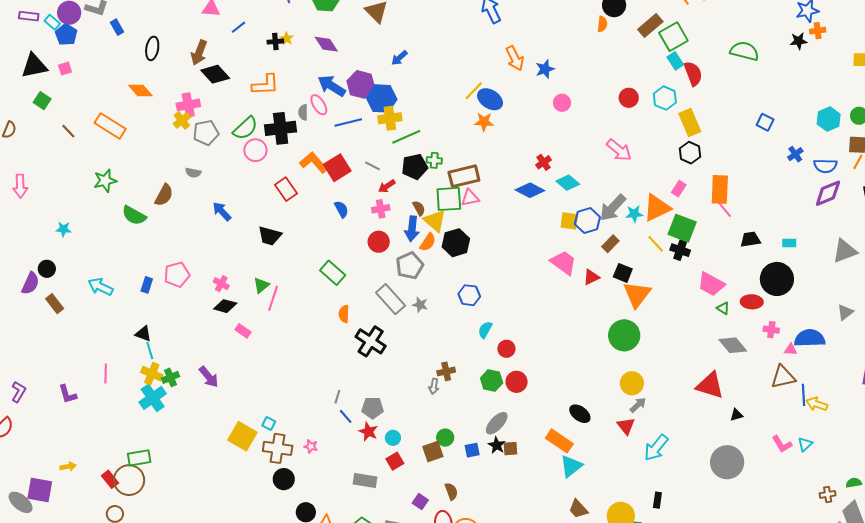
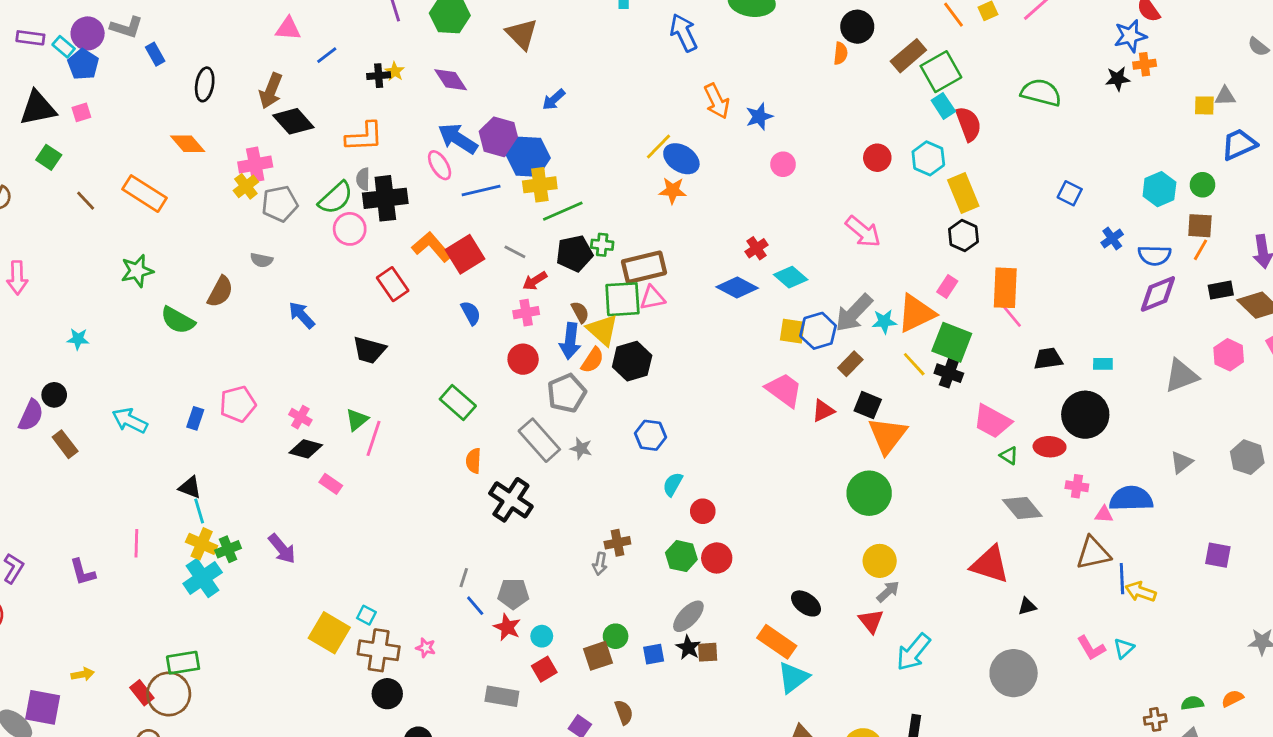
gray semicircle: (303, 112) -> (363, 179), moved

